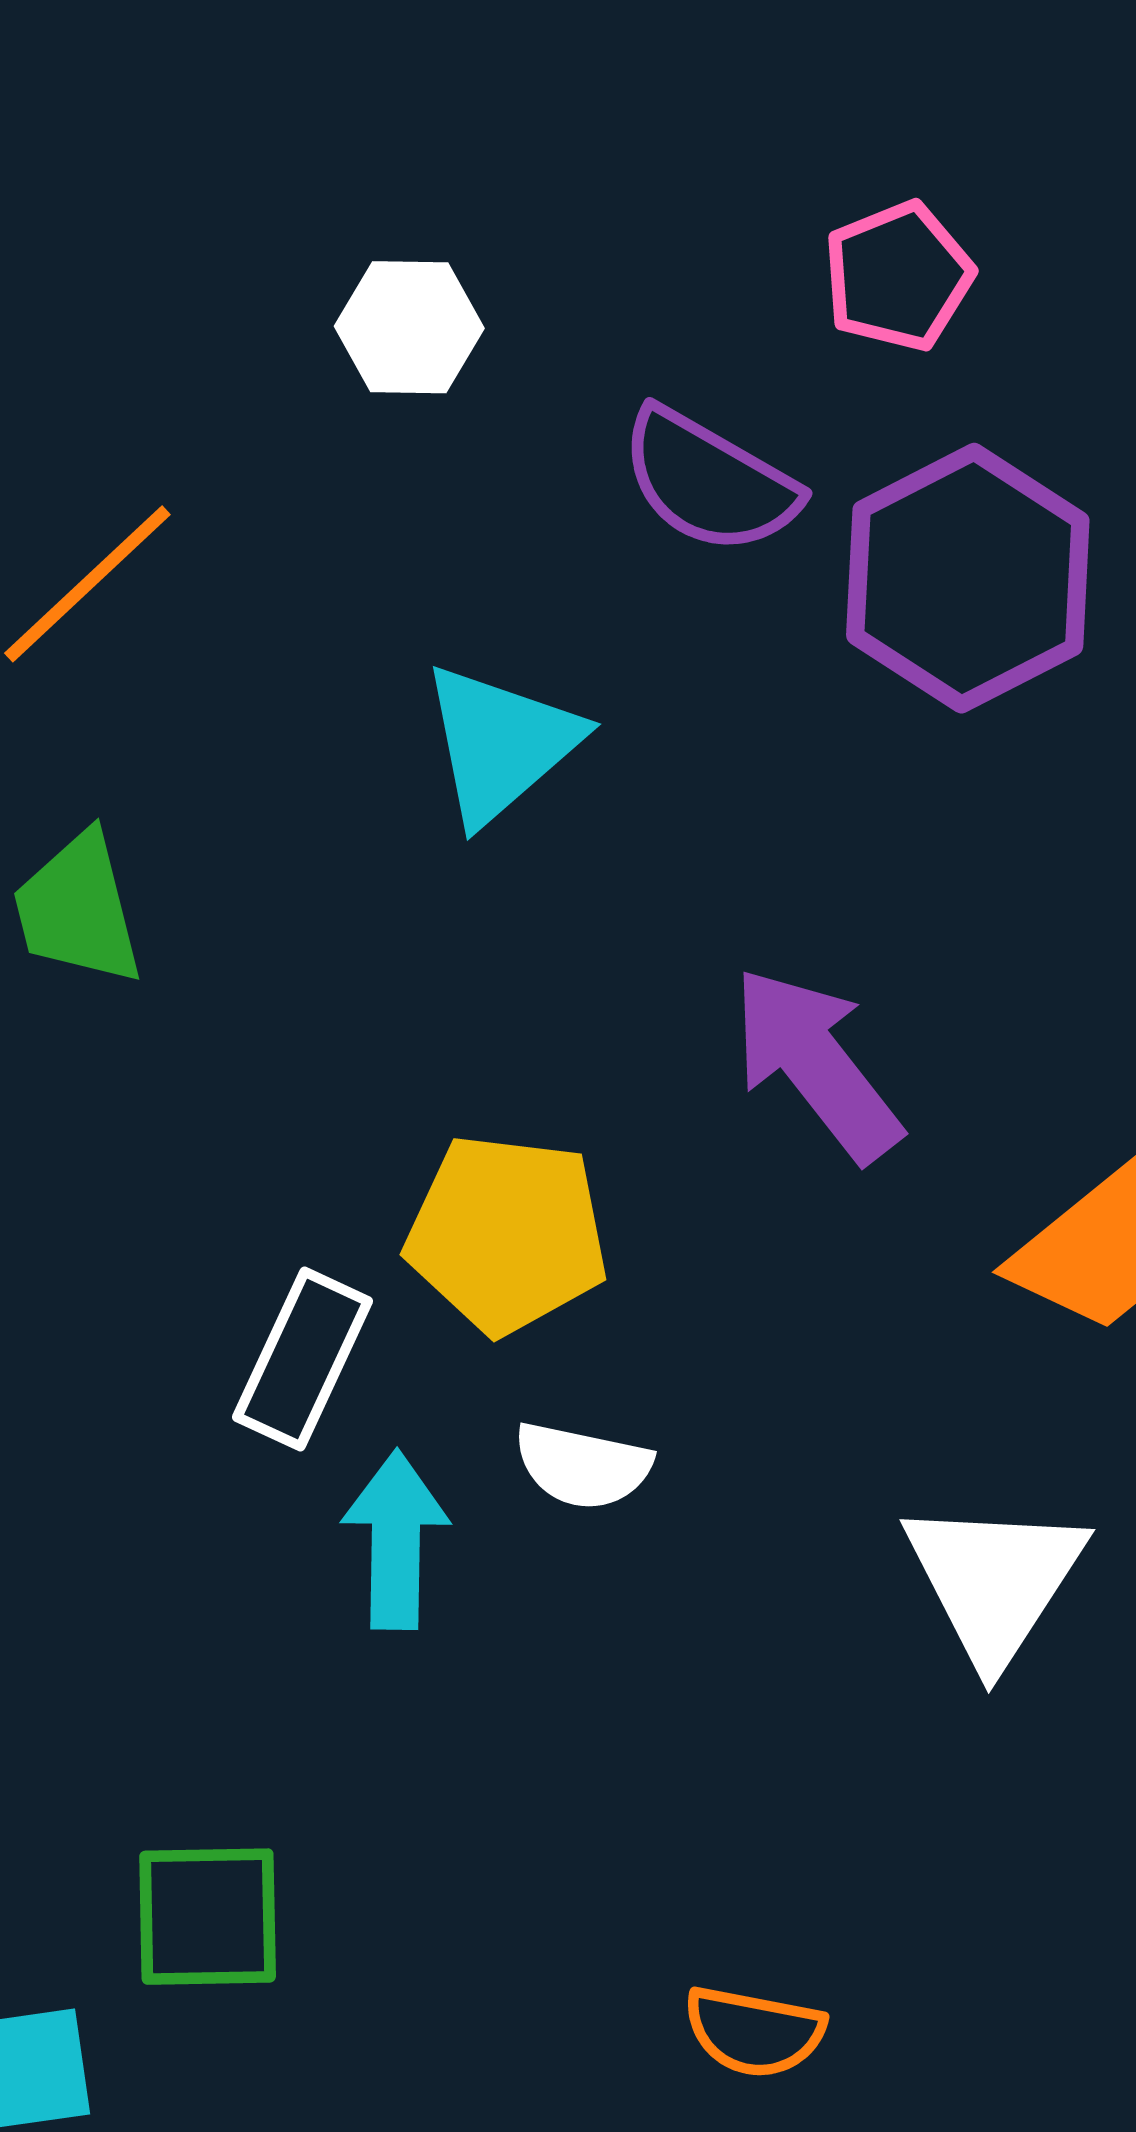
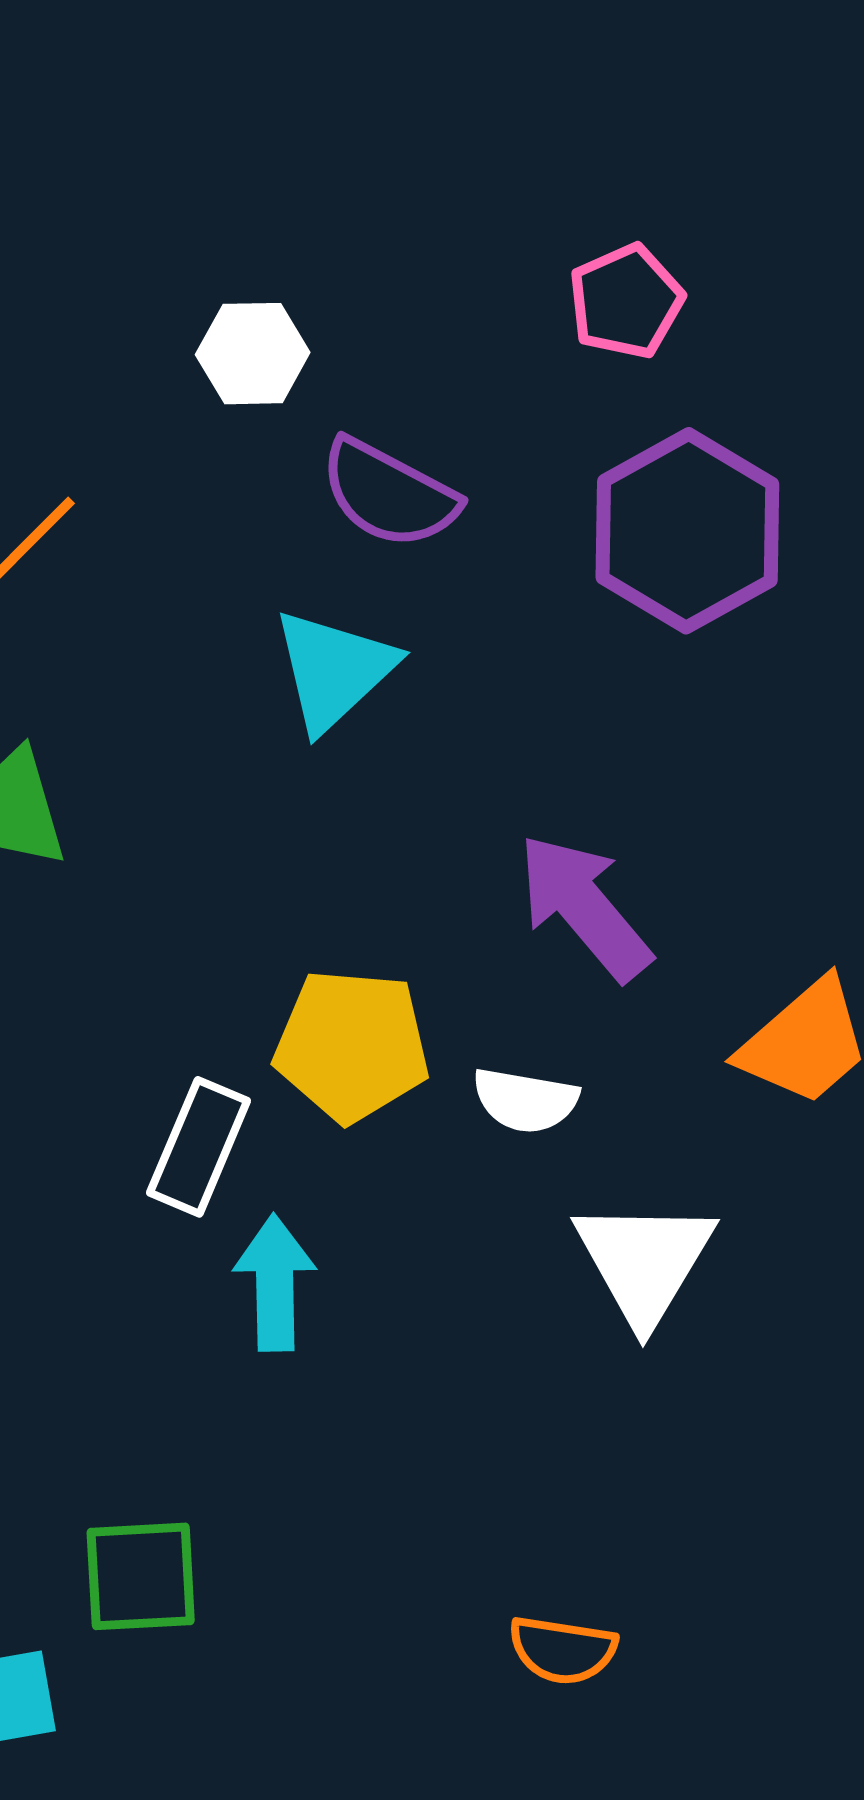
purple semicircle: (709, 481) -> (389, 494), moved
white semicircle: (583, 1466) -> (525, 1100), moved
white triangle: (994, 1581) -> (644, 1262), moved

